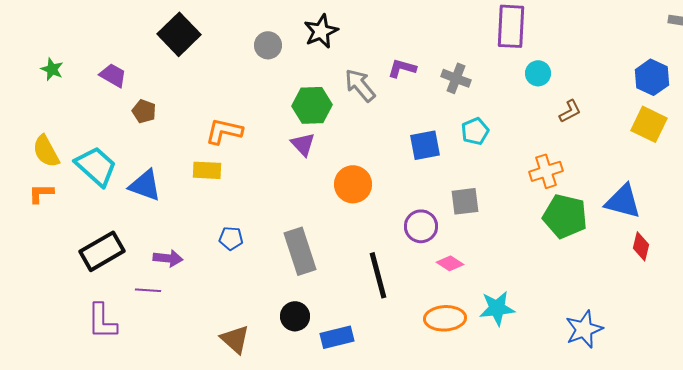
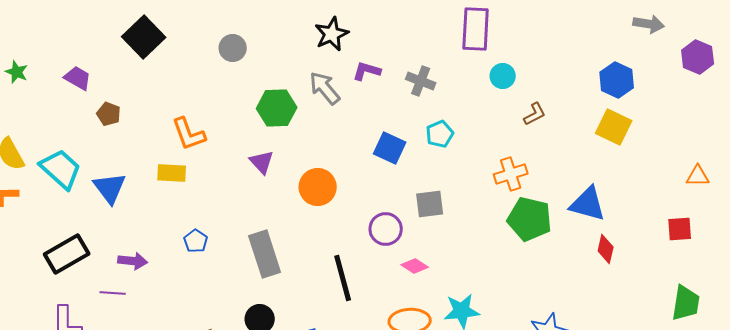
black star: (321, 31) -> (332, 34), moved
orange L-shape: (224, 131) -> (189, 134), turned -123
purple triangle: (303, 144) -> (262, 162), moved
blue square: (425, 145) -> (390, 148), turned 36
blue triangle: (145, 185) -> (110, 188), turned 33
blue pentagon: (231, 238) -> (196, 241), turned 30

